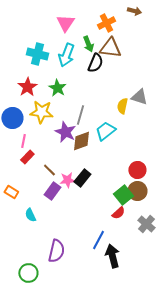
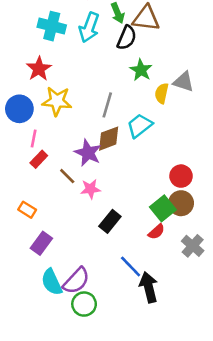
green star: (57, 88) -> (141, 70), moved
purple star: (65, 132) -> (88, 153), moved
black rectangle: (82, 178) -> (110, 221), moved
purple rectangle: (52, 191) -> (41, 243), moved
orange rectangle: (11, 192) -> (27, 210), moved
cyan semicircle: (30, 215) -> (52, 282), moved, size x1.5
blue line: (98, 240) -> (131, 267), turned -72
purple semicircle: (56, 251) -> (76, 281), turned 30
green circle: (28, 273) -> (84, 304), moved

